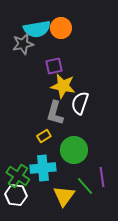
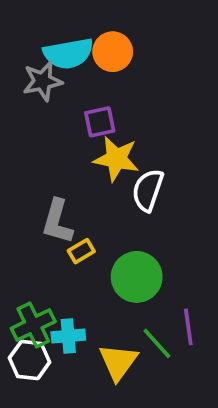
gray L-shape: (55, 113) -> (57, 222), moved
cyan cross: (43, 168) -> (68, 336), moved, size x0.7
green cross: (18, 176) -> (33, 325), turned 30

